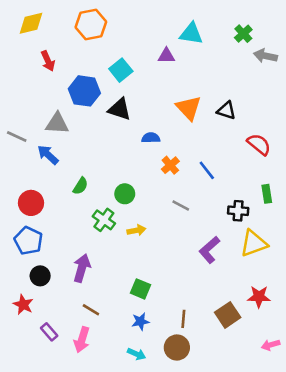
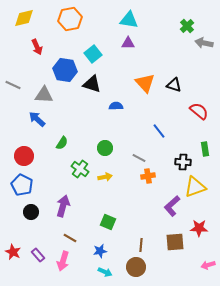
cyan triangle: (191, 34) -> (129, 20), moved
gray line: (17, 137) -> (13, 85), moved
orange cross: (170, 165) -> (148, 176), moved, turned 32
green circle: (125, 194) -> (105, 148), moved
purple L-shape: (209, 250) -> (172, 206), moved
red star: (23, 305) -> (13, 252), moved
brown square: (228, 315) -> (175, 242), turned 30
blue star: (140, 321) -> (100, 251), moved

